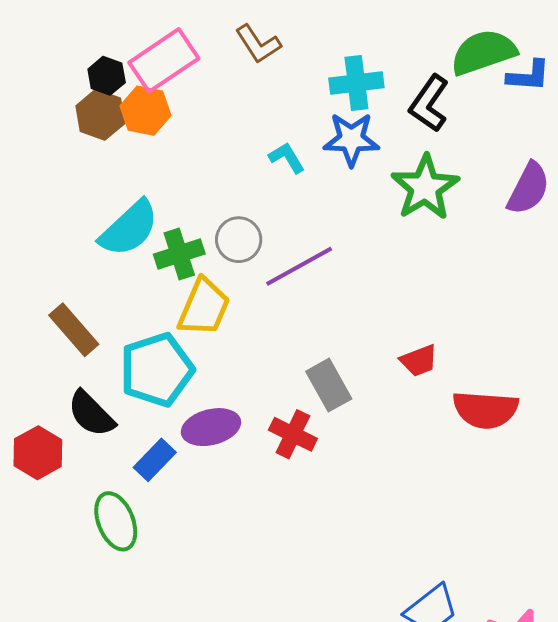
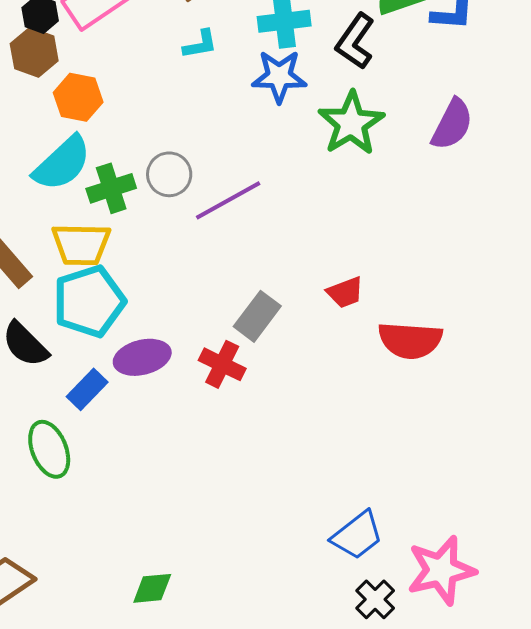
orange hexagon: (145, 111) -> (78, 97), moved
cyan L-shape: (287, 158) -> (200, 44), moved, turned 111
yellow trapezoid: (204, 307) -> (81, 244), moved, turned 68
gray rectangle: (329, 385) -> (257, 316), turned 66

